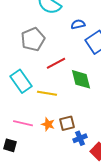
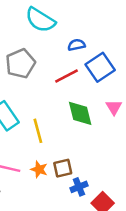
red line: (56, 63) -> (66, 76), moved
yellow line: (47, 93) -> (38, 131), turned 66

